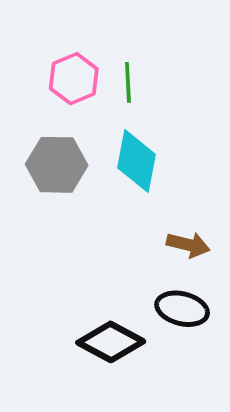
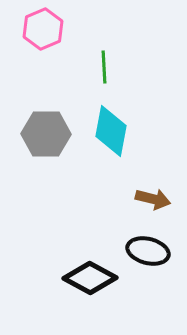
pink hexagon: (74, 79) -> (43, 29), moved

